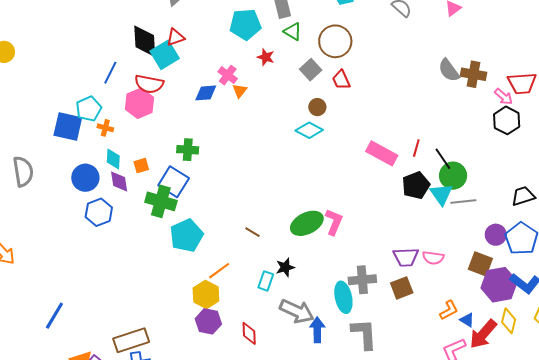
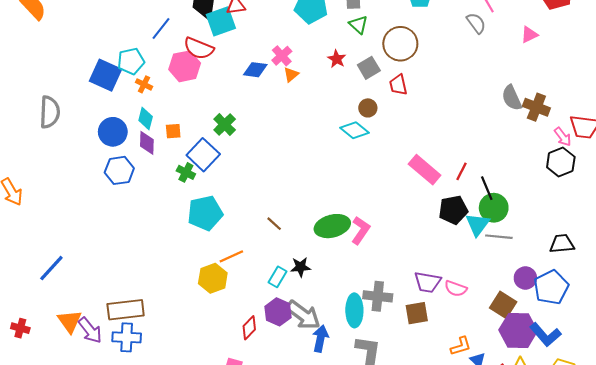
red star: (266, 57) -> (337, 59), moved
green cross: (188, 150) -> (225, 125), turned 30
green cross: (161, 201) -> (186, 172), size x0.6
purple hexagon: (208, 321) -> (278, 312), moved
red diamond: (249, 333) -> (249, 328), turned 35

